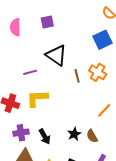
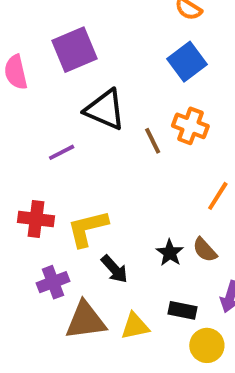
purple square: (47, 22) -> (75, 50), size x1.6
yellow L-shape: (37, 98) -> (88, 228), moved
purple cross: (21, 133) -> (53, 282), moved

